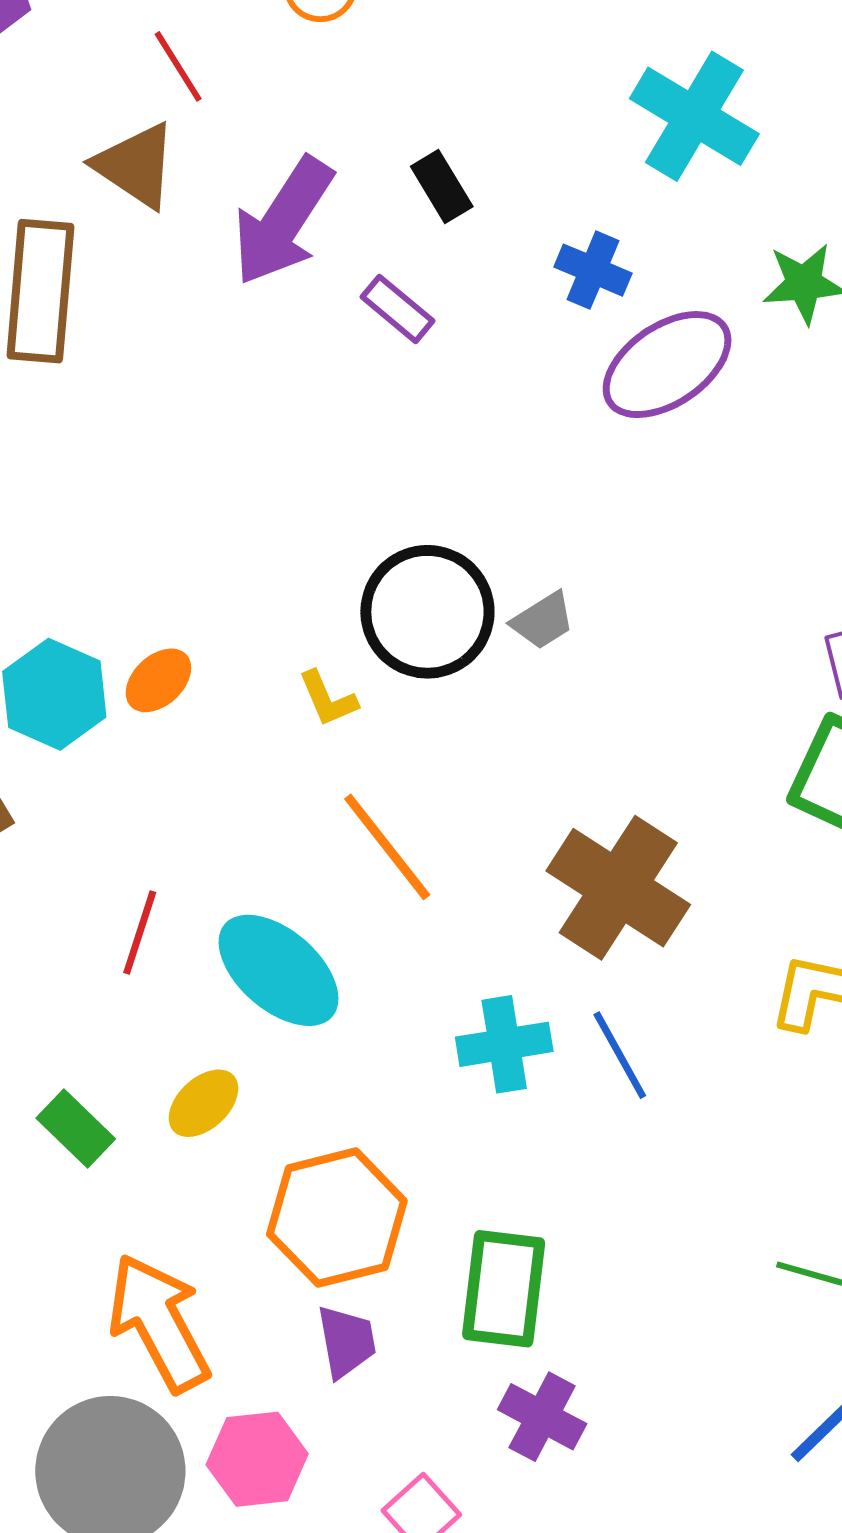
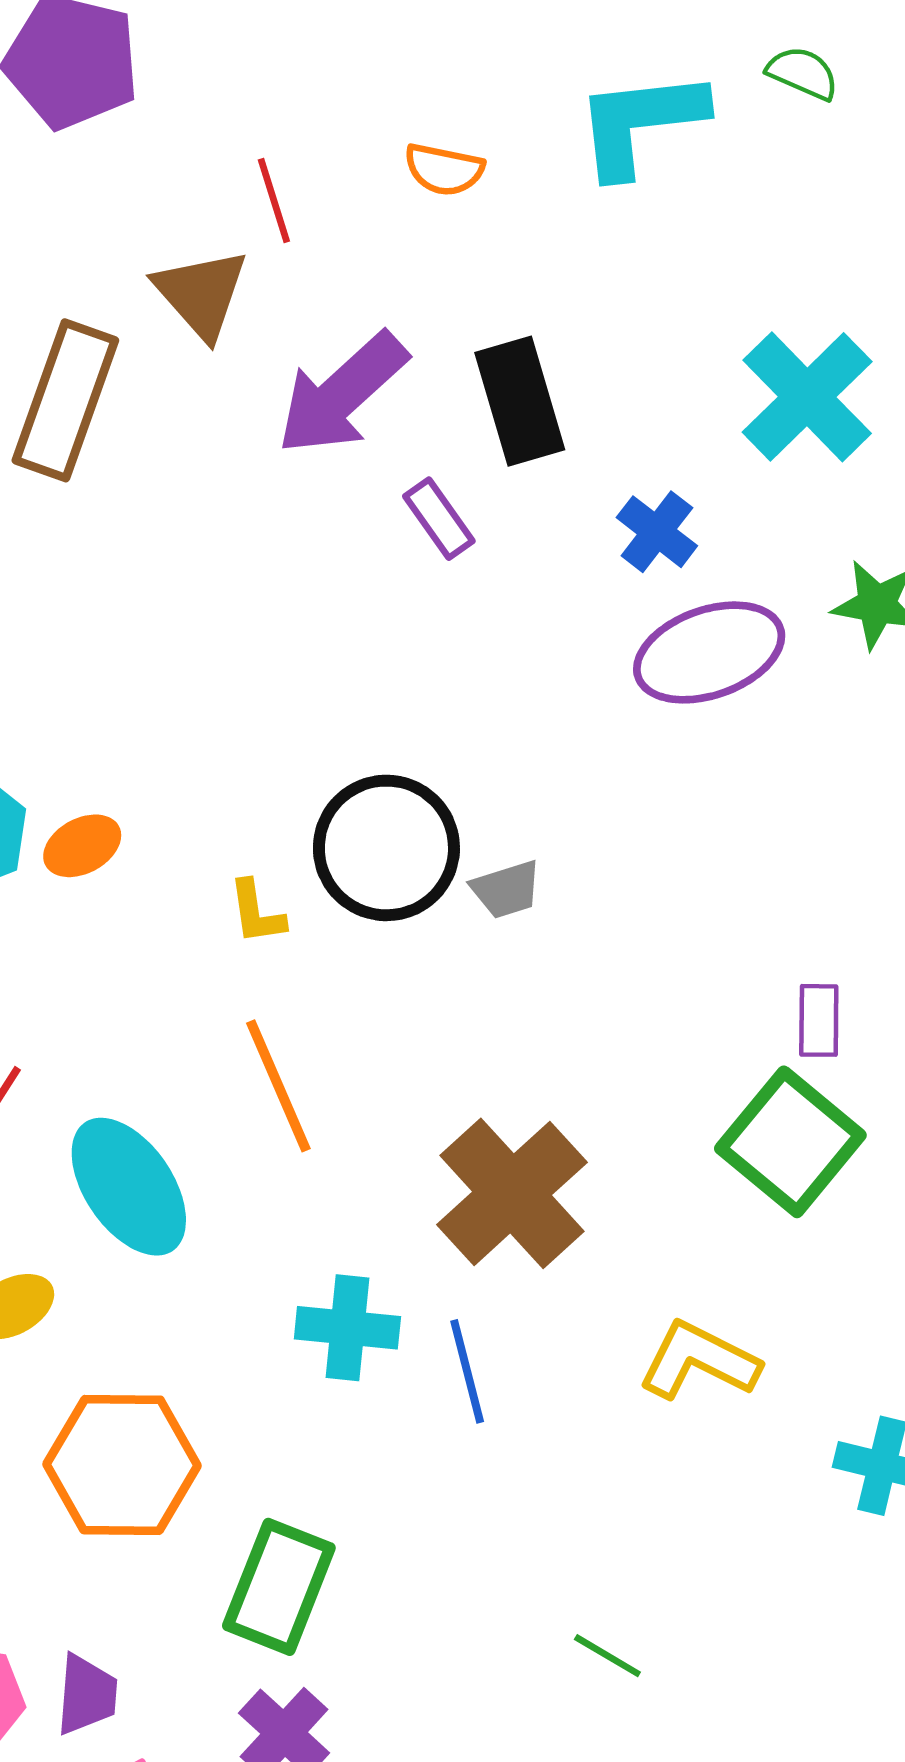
black rectangle: (442, 187) -> (520, 401), size x1.6
purple trapezoid: (346, 1341) -> (87, 1695), moved

